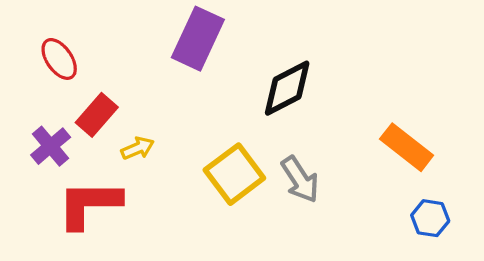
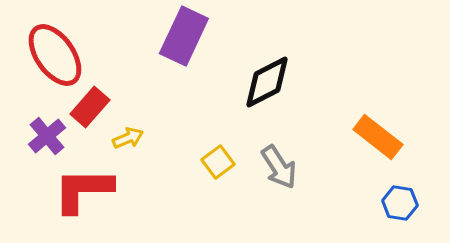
red ellipse: (59, 59) -> (55, 55), size x1.6
yellow square: (234, 174) -> (218, 162), size x0.6

